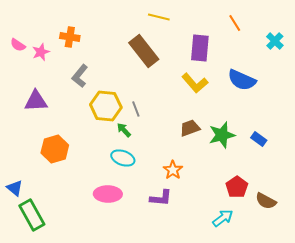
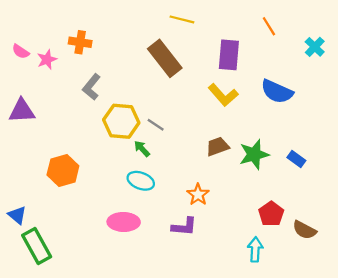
purple triangle: (36, 101) -> (22, 111), moved
gray line: (136, 109) -> (156, 125), turned -35
cyan arrow: (223, 218) -> (255, 249), turned -50

